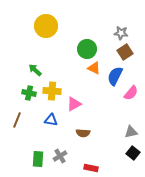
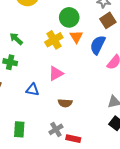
orange triangle: (94, 68) -> (76, 37), turned 32
yellow cross: (52, 91) -> (54, 40), moved, turned -36
gray cross: (60, 156) -> (56, 129), moved

